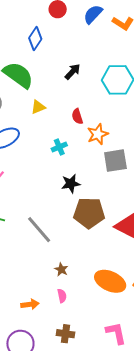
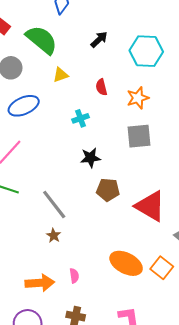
orange star: (98, 134) -> (138, 98), moved
brown pentagon: (89, 213) -> (108, 190), size x0.7
brown star: (61, 269) -> (54, 235), moved
orange arrow: (30, 304) -> (40, 283), size x1.5

